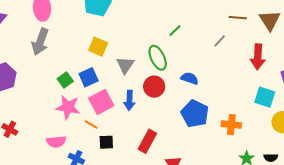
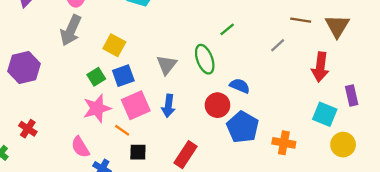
yellow square: (98, 47) -> (114, 45), moved
red circle: (154, 87) -> (217, 105), moved
pink star: (68, 107) -> (97, 108), turned -30
pink semicircle: (56, 142) -> (80, 147), turned 60

